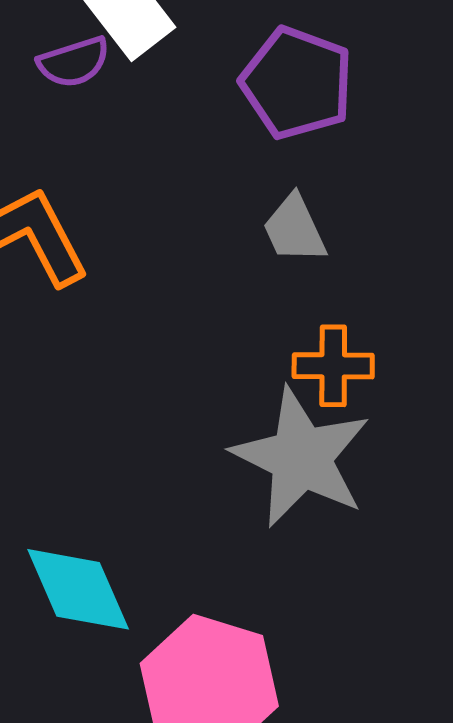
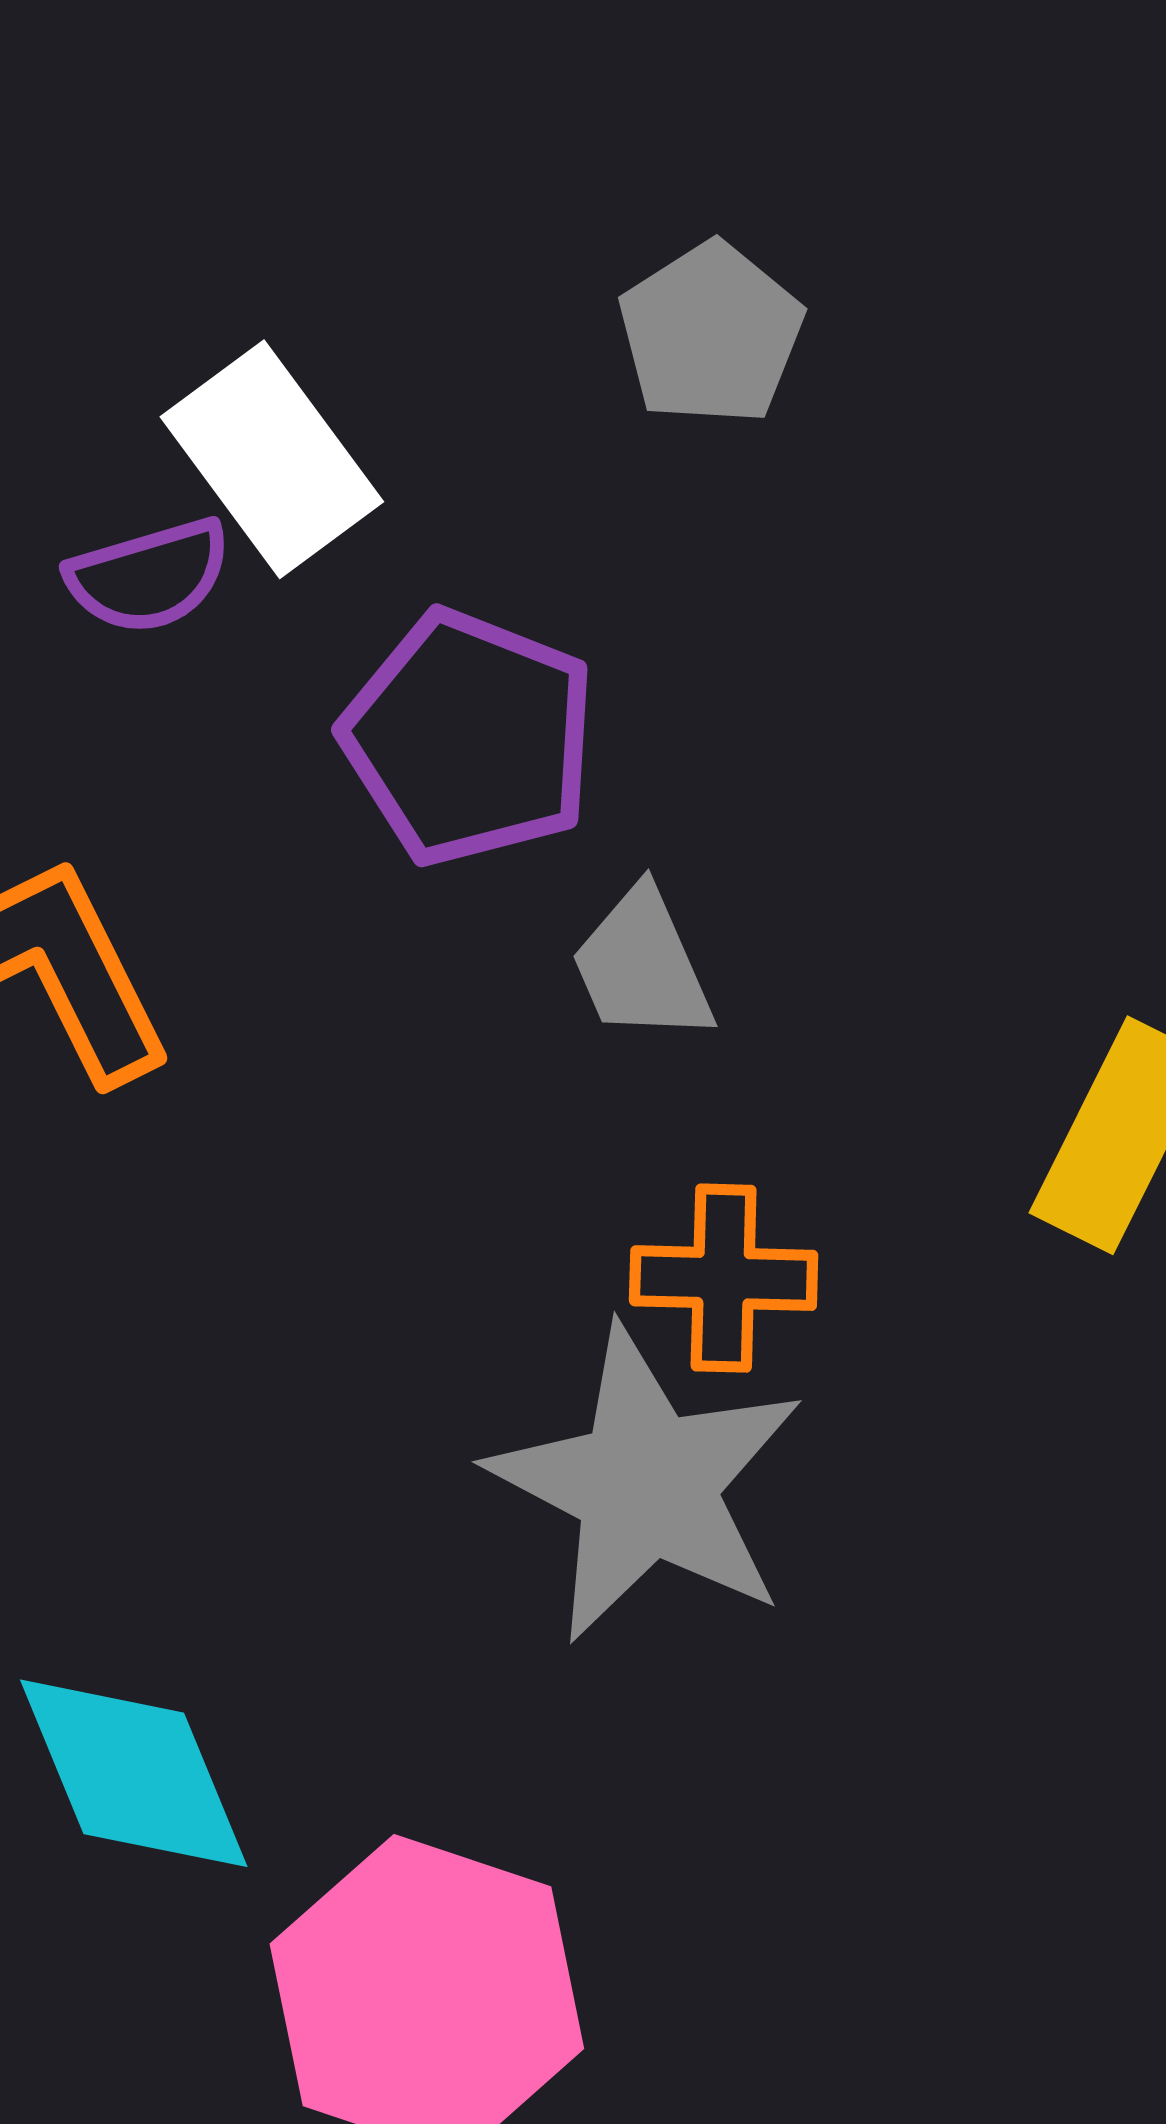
purple pentagon: (297, 83) -> (469, 738), moved

